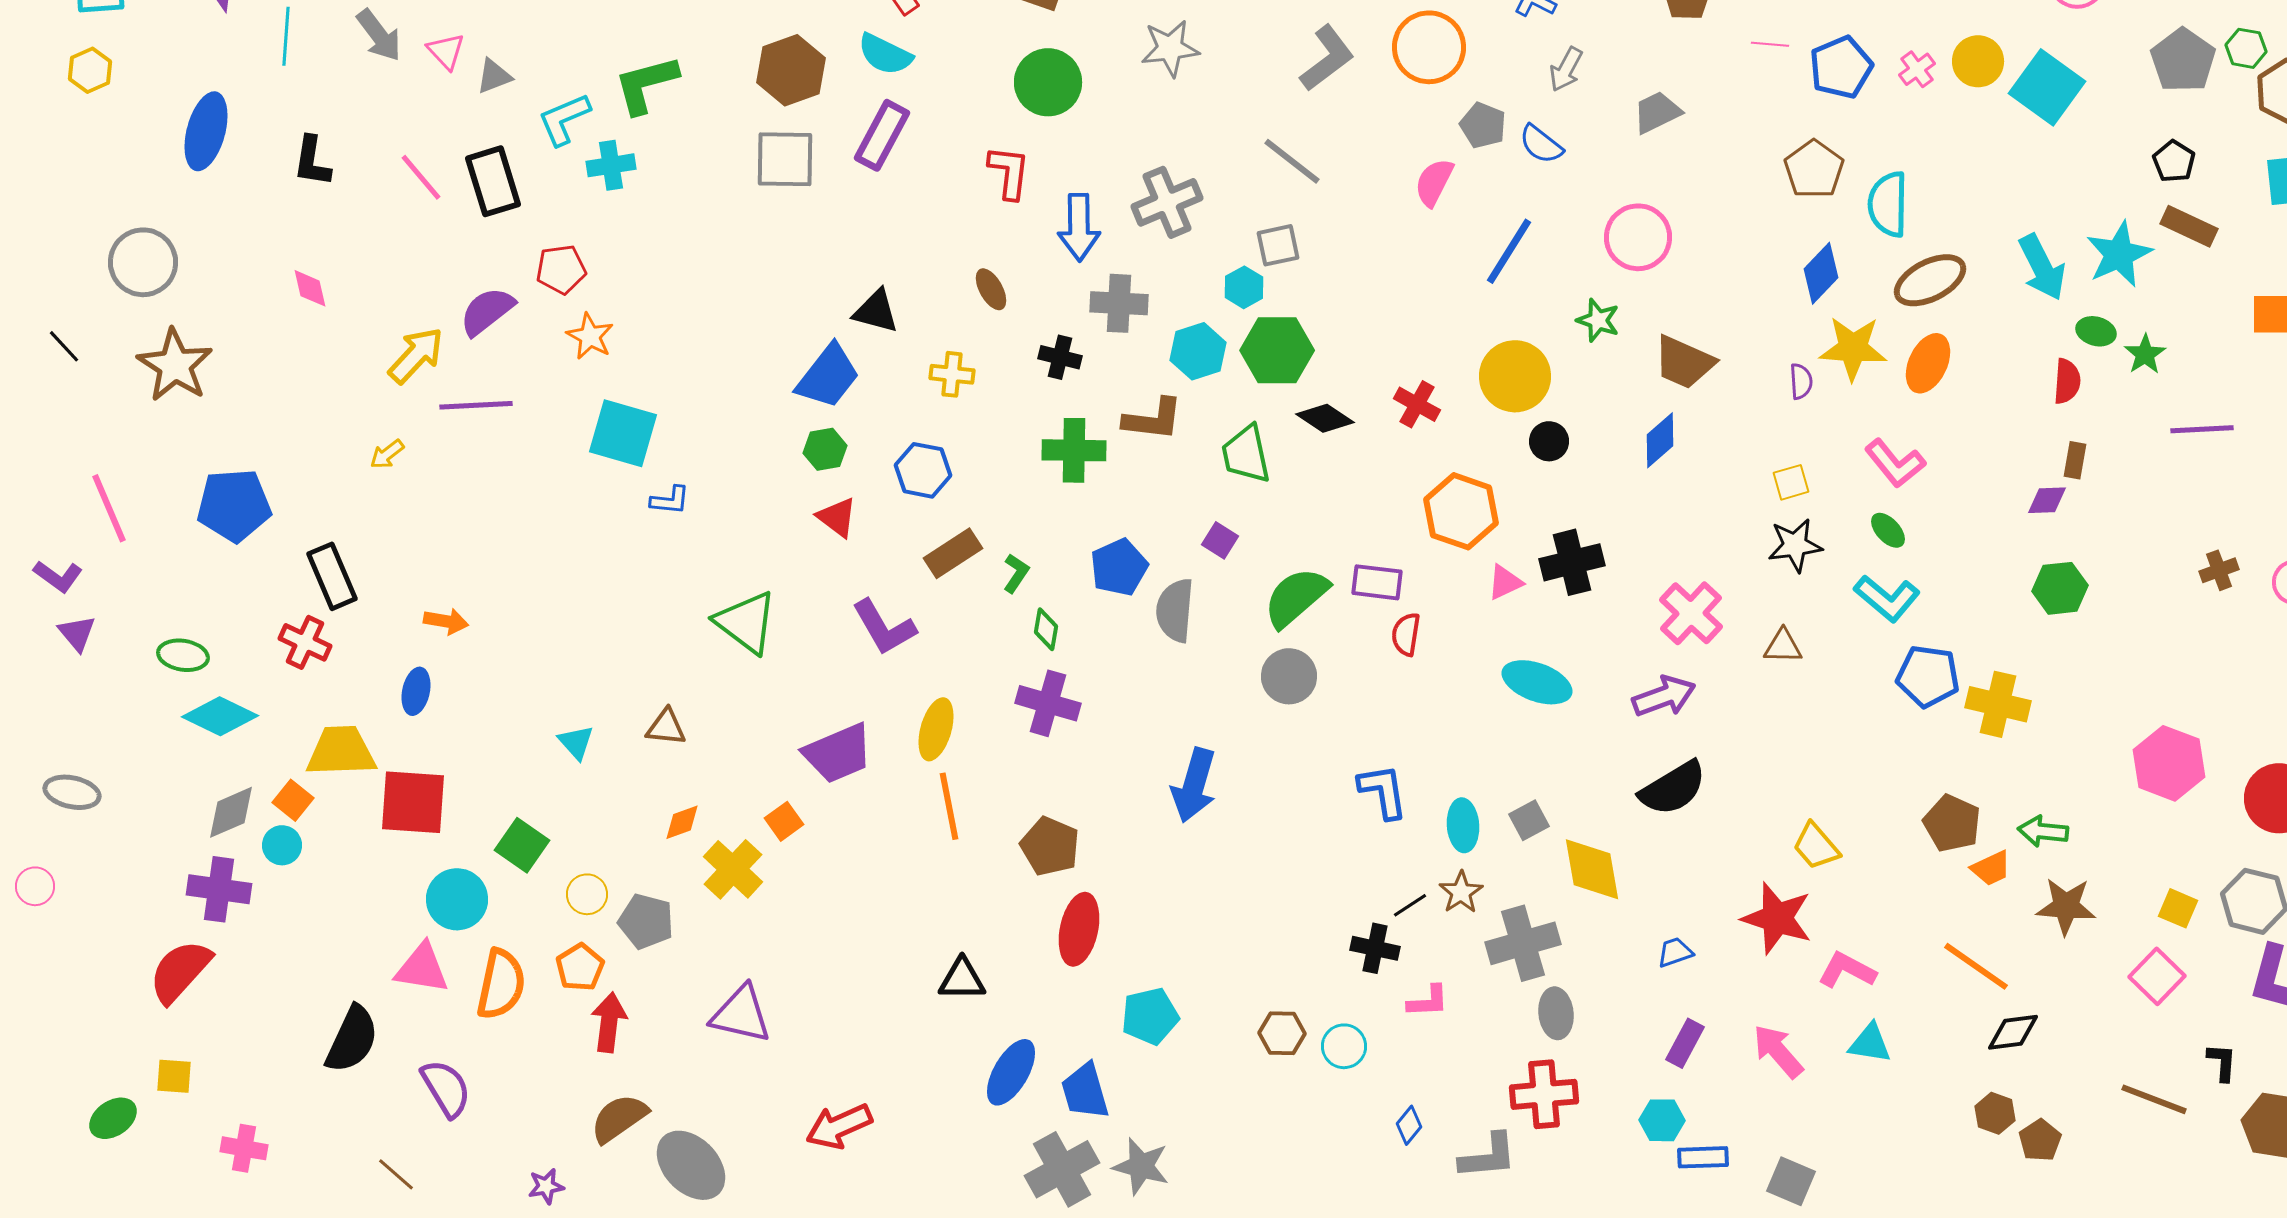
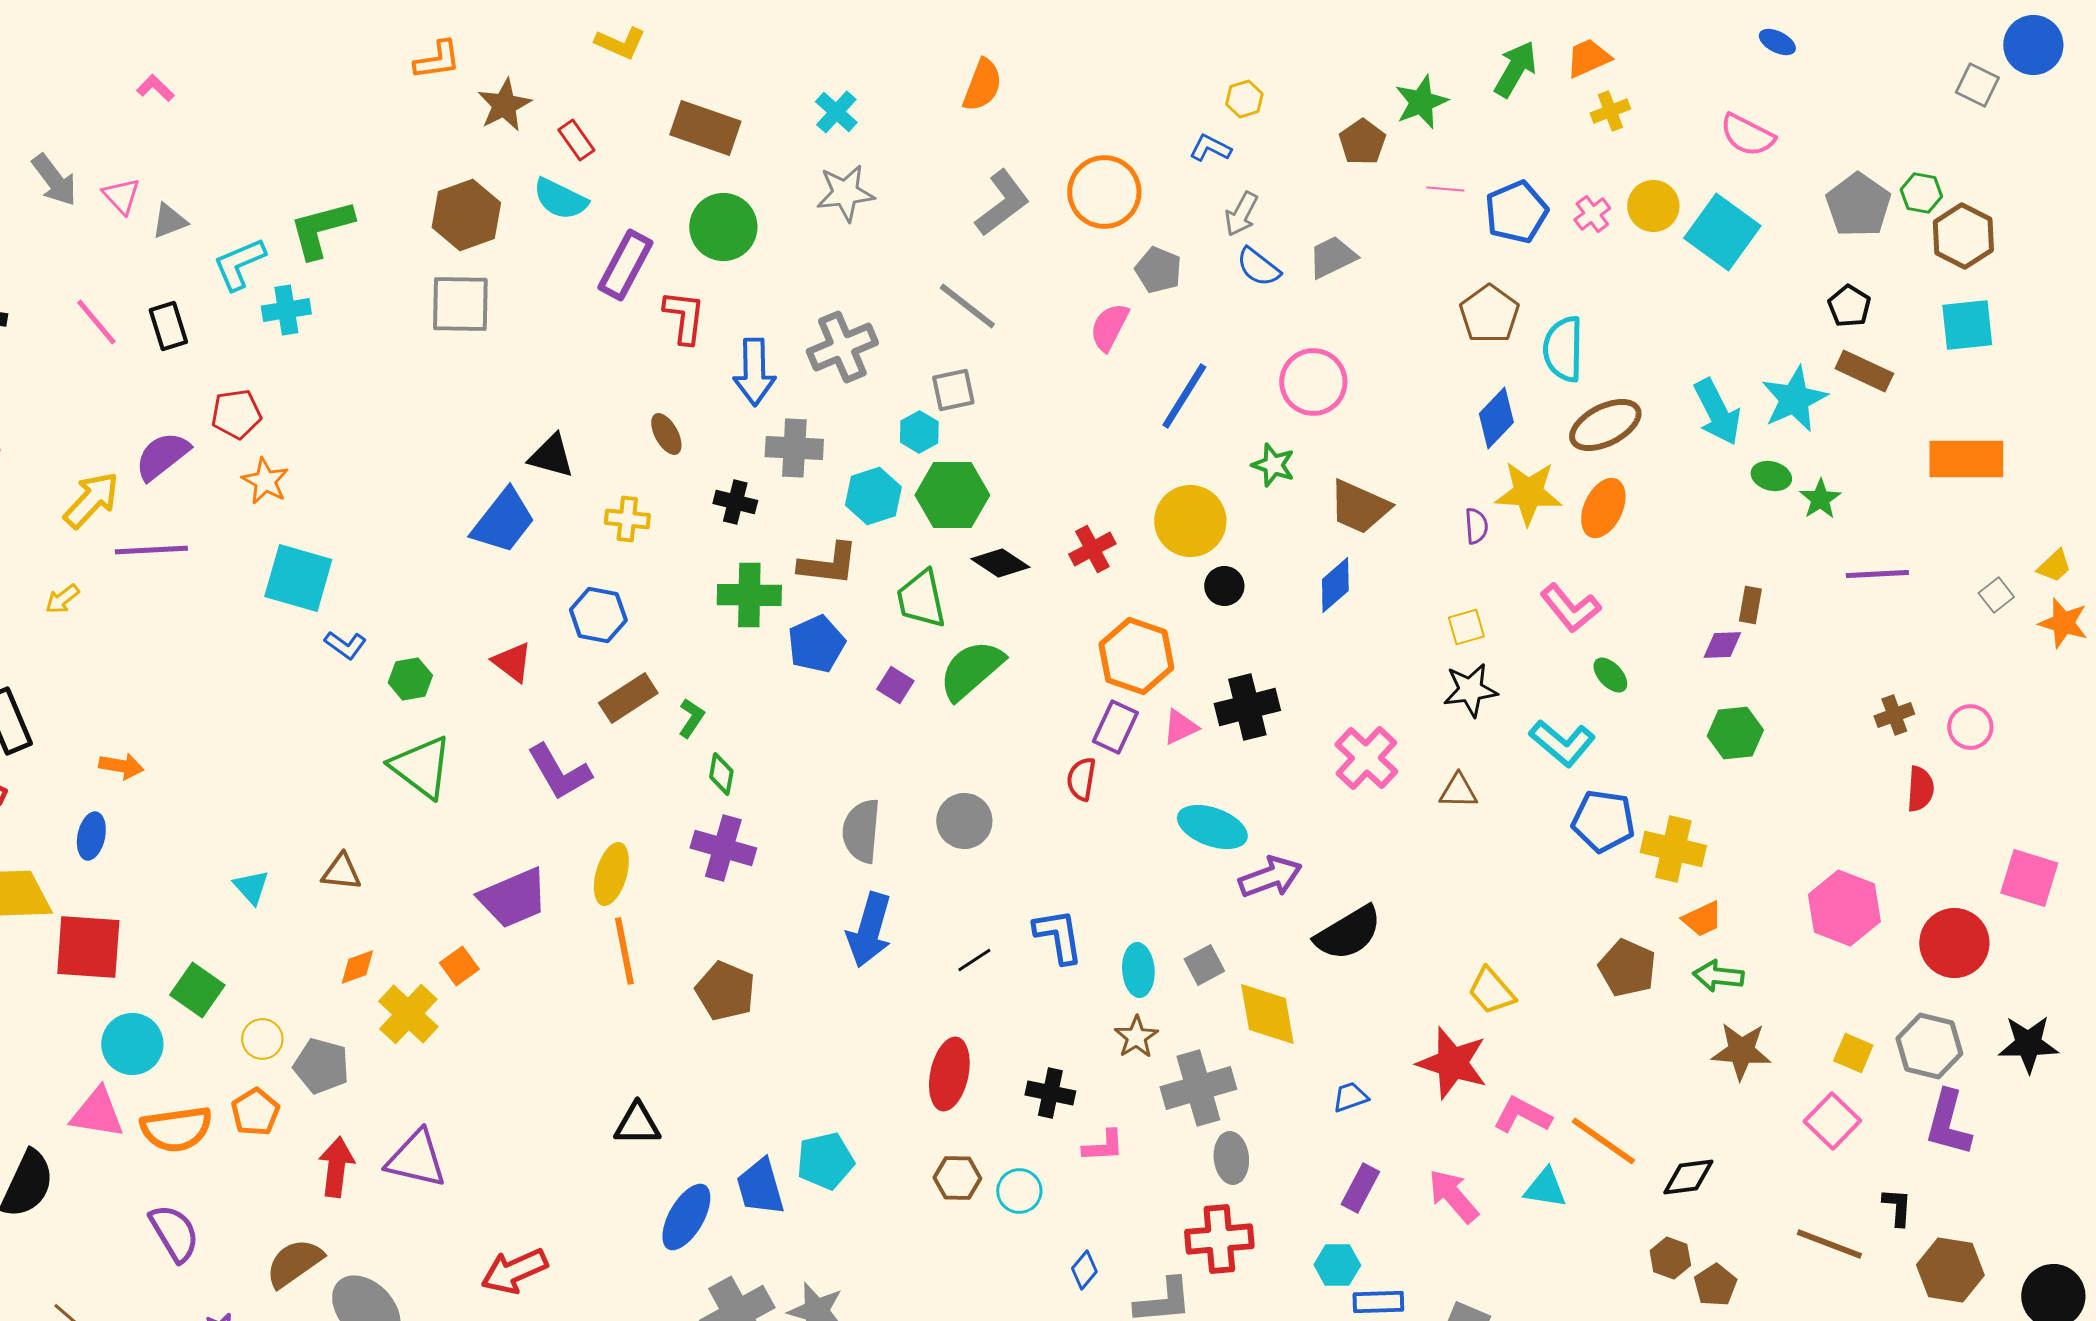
purple rectangle: (882, 135) -> (625, 265), moved
blue semicircle: (1541, 144) -> (1258, 267), moved
black rectangle: (493, 181) -> (168, 326), size x0.7
red semicircle: (2067, 381) -> (1920, 789), moved
red cross: (1417, 404) -> (1092, 549), turned 33
green hexagon: (825, 449) -> (410, 679), moved
blue L-shape: (670, 500) -> (345, 645), turned 30
green ellipse: (1888, 530) -> (1610, 675), moved
blue pentagon: (1119, 567) -> (816, 644), moved
purple rectangle: (1377, 582) -> (1115, 727), moved, turned -72
green semicircle: (1296, 597) -> (971, 670), moved
gray semicircle: (1175, 610) -> (861, 831), moved
purple arrow: (1664, 696) -> (1270, 877), moved
orange trapezoid: (1991, 868) -> (1702, 919), moved
black line: (1410, 905) -> (974, 960), moved
red ellipse: (1079, 929) -> (949, 1074), moved
orange line: (1976, 966) -> (1603, 1141), moved
orange semicircle: (501, 984) -> (176, 1129), turned 70
red arrow: (609, 1022) -> (336, 1167), moved
purple semicircle: (446, 1088) -> (174, 1233), moved
blue trapezoid: (1085, 1091) -> (760, 1187), moved

